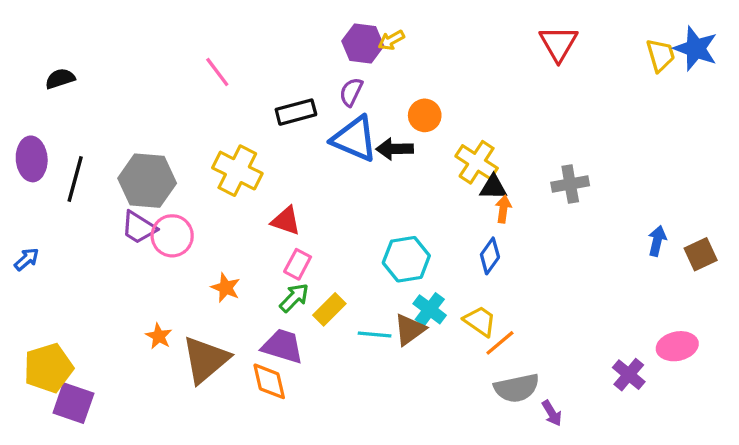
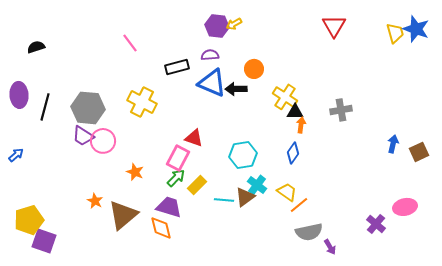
purple semicircle: (351, 92) -> (210, 55), turned 60
red triangle: (286, 221) -> (194, 138), moved
pink rectangle: (298, 264) -> (178, 158), size x1.4

